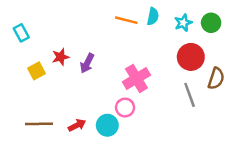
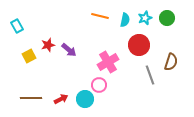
cyan semicircle: (153, 16) -> (125, 20), moved
red circle: (191, 57) -> (139, 45), moved
purple arrow: (87, 63) -> (69, 50), turned -77

